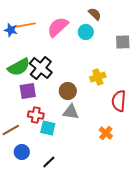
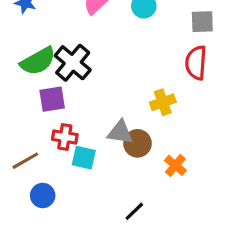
yellow cross: (98, 77) -> (163, 102), moved
brown circle: (68, 91) -> (138, 143), moved
red semicircle: (119, 101) -> (196, 63), moved
black line: (49, 162) -> (134, 211), moved

